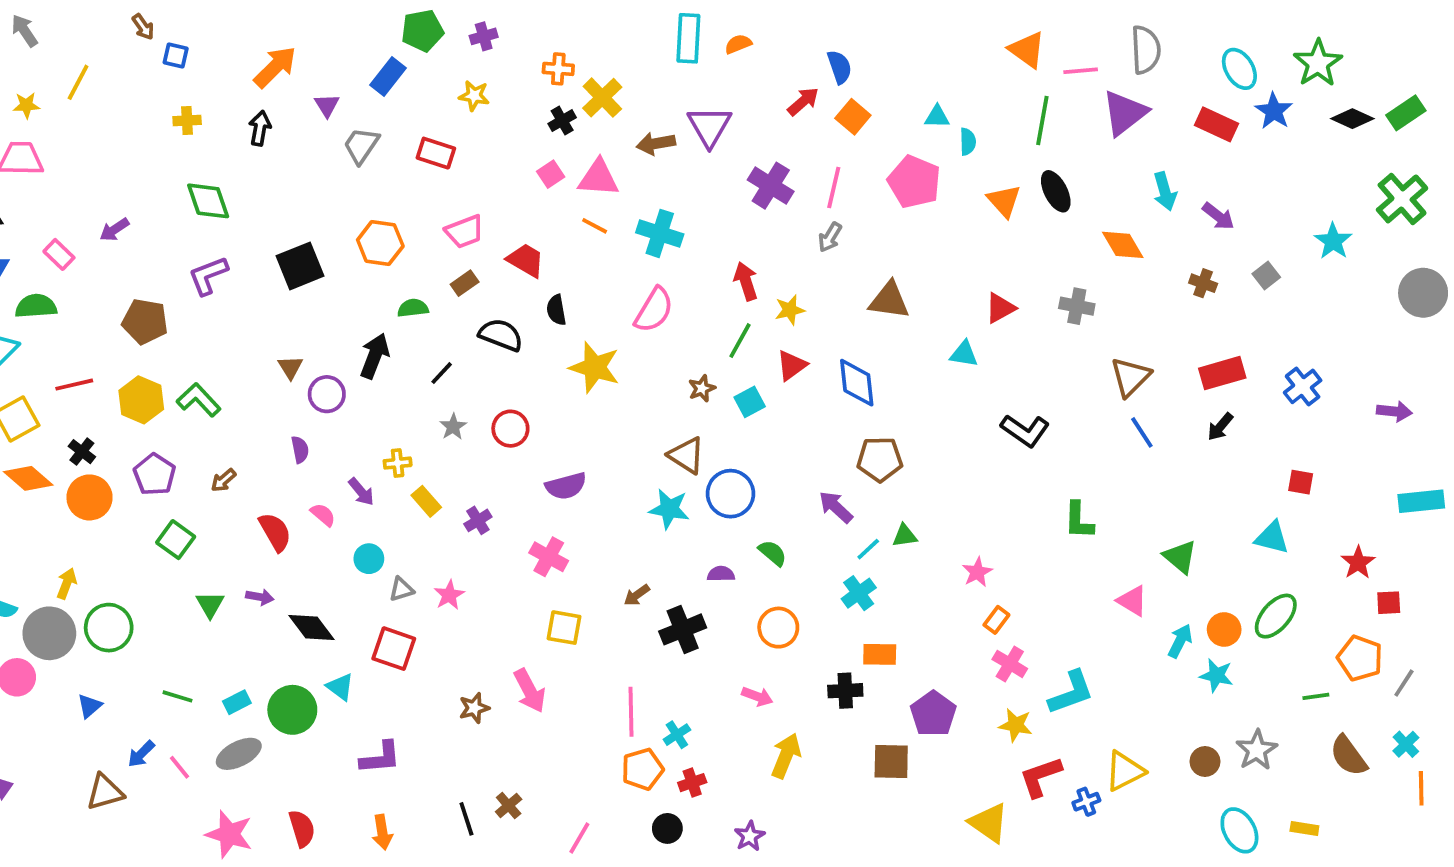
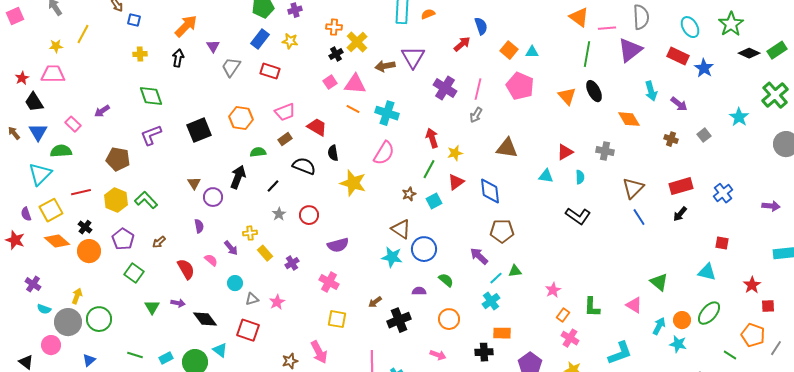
blue rectangle: (388, 77) -> (260, 39), moved
blue star: (1274, 111) -> (704, 68), moved
orange square: (853, 117) -> (509, 50), moved
cyan semicircle: (968, 142) -> (580, 177), moved
green L-shape: (1079, 520) -> (592, 307), moved
cyan L-shape: (1071, 693) -> (620, 353), moved
green line: (1316, 696) -> (730, 355), turned 40

